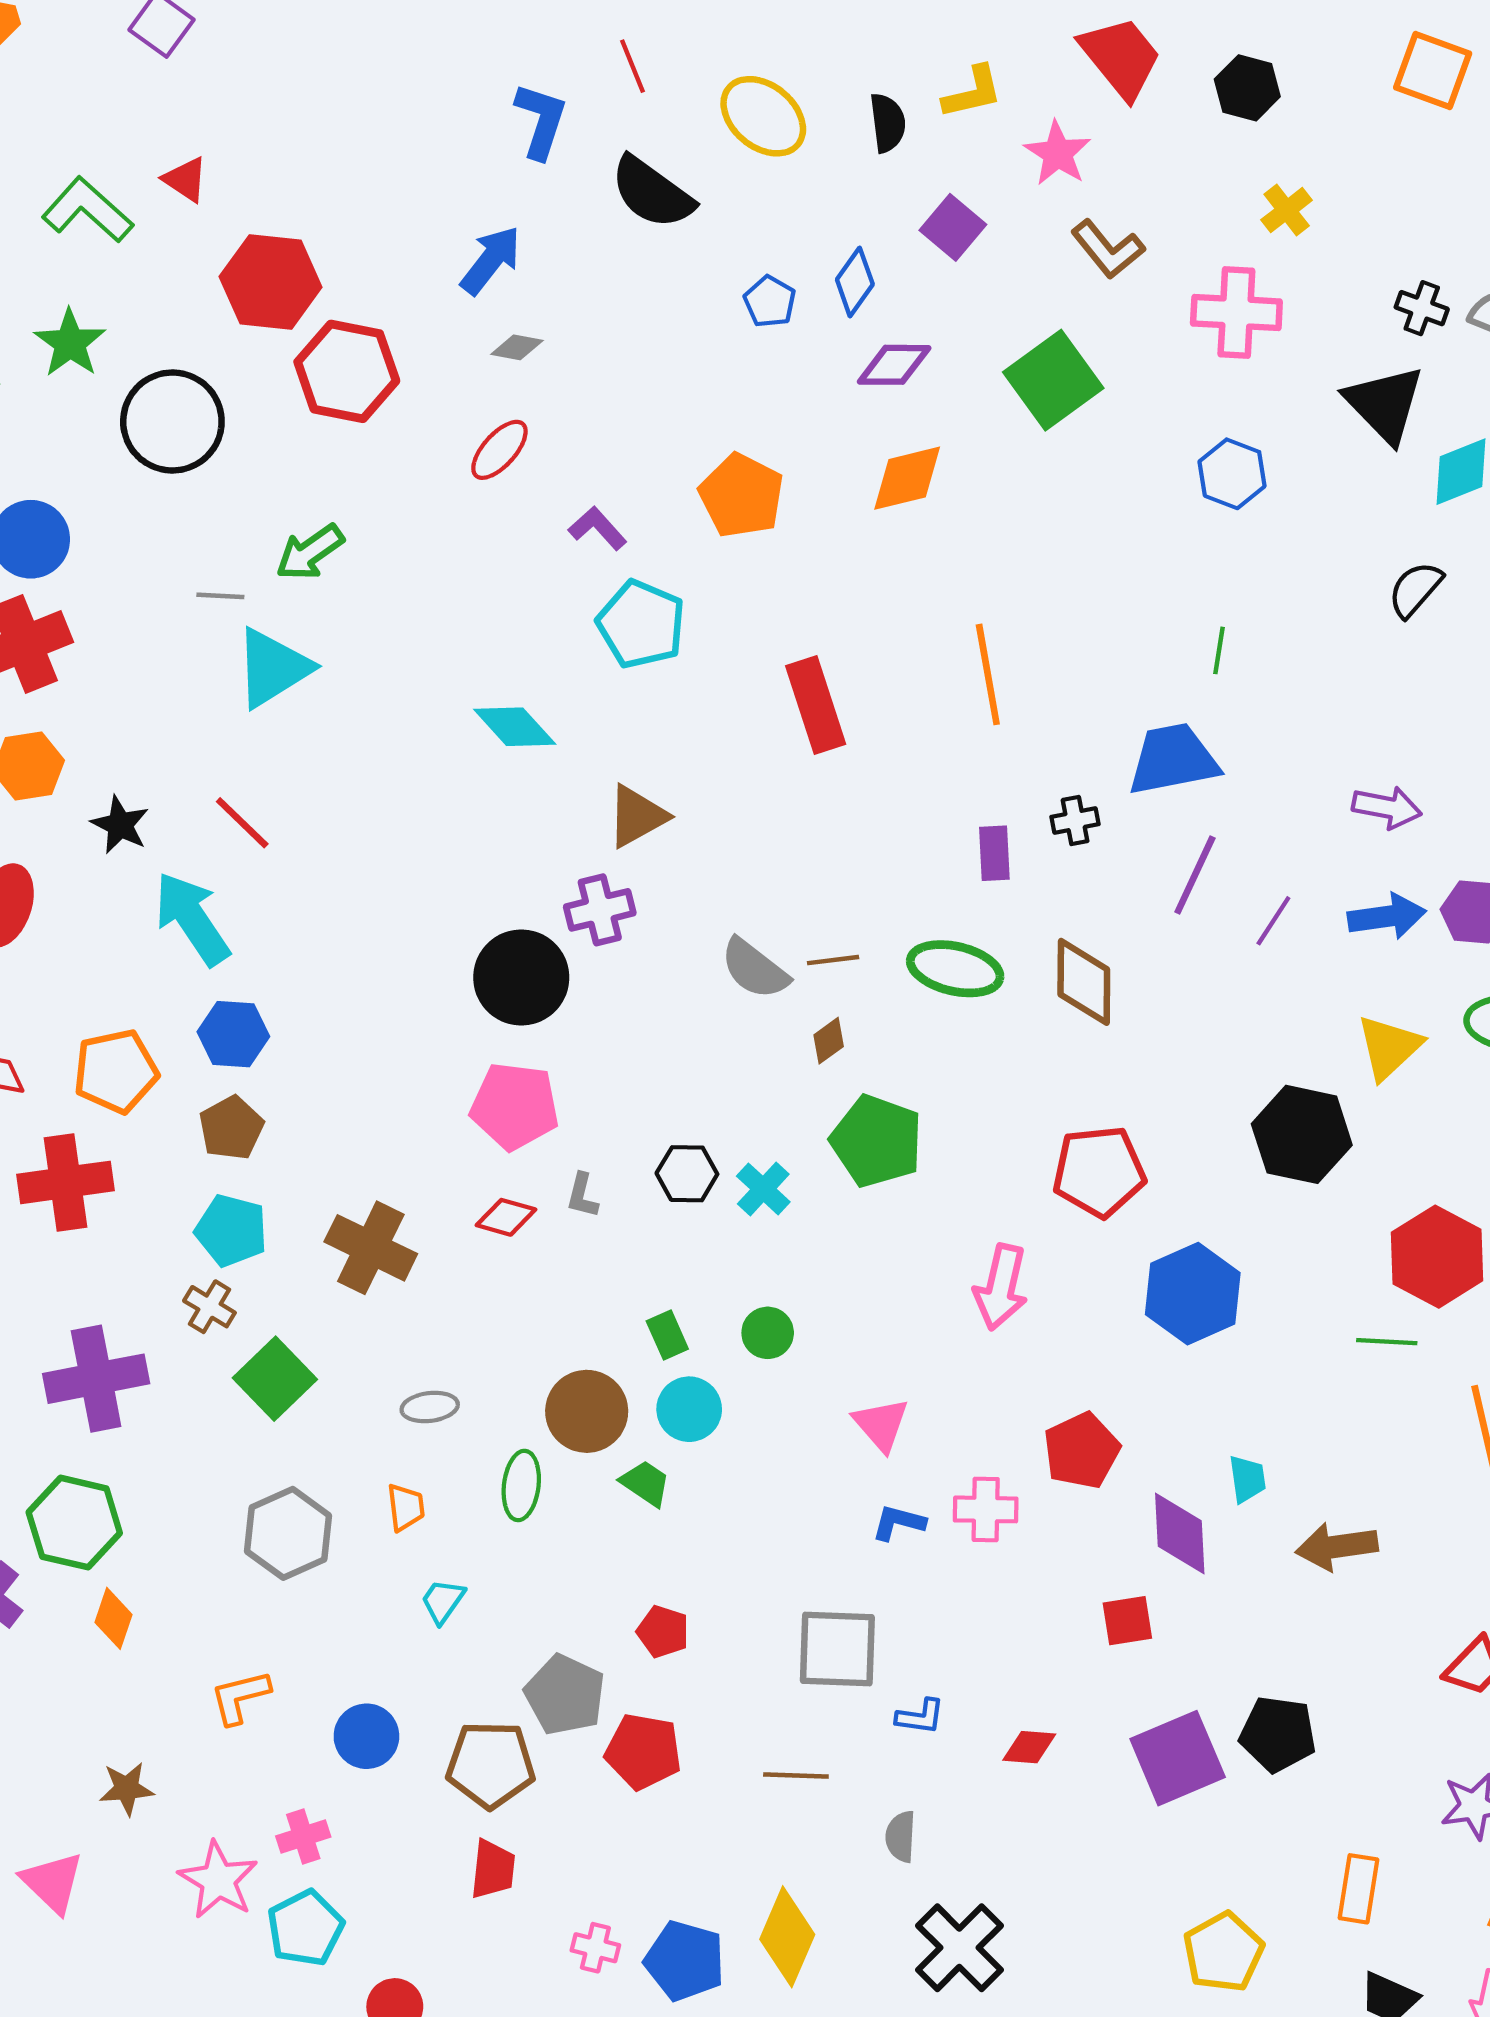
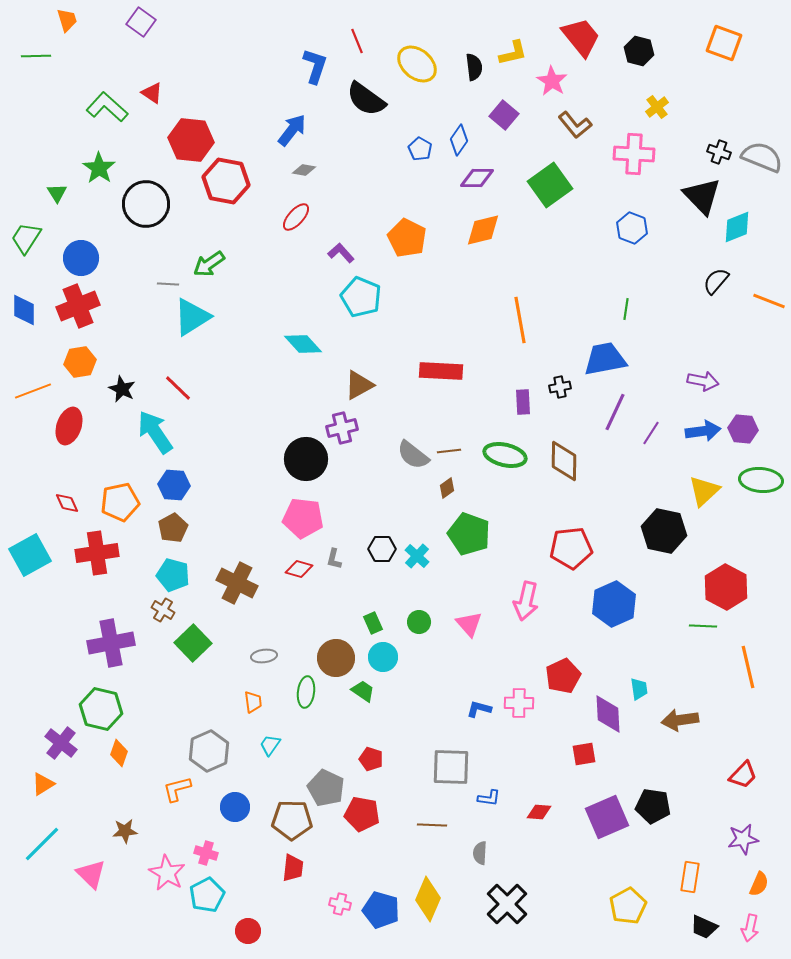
red rectangle: (816, 705) -> (441, 371), moved, turned -69
pink triangle: (881, 1424) -> (469, 624), moved
gray hexagon: (288, 1533) -> (209, 751), moved
pink cross: (303, 1837) -> (206, 853), turned 35

